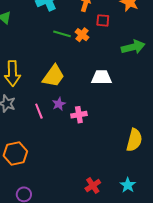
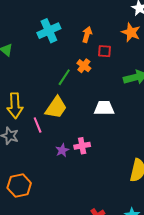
green line: (62, 34) -> (64, 77), moved, turned -72
purple star: (59, 104) -> (62, 150), moved
pink line: (39, 111) -> (38, 125), moved

